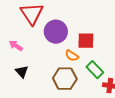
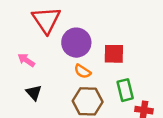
orange semicircle: (72, 56) -> (83, 71), moved
green rectangle: (95, 70) -> (125, 90), turned 30

